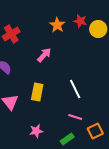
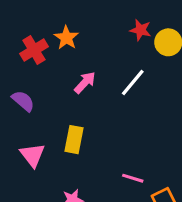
orange star: (57, 25) -> (66, 38), moved
white line: (75, 89) -> (133, 82), moved, turned 66

